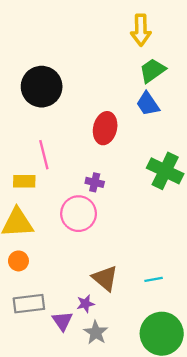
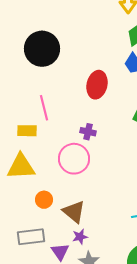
orange circle: (18, 261) -> (44, 200), moved
brown triangle: (105, 278) -> (74, 212), moved

